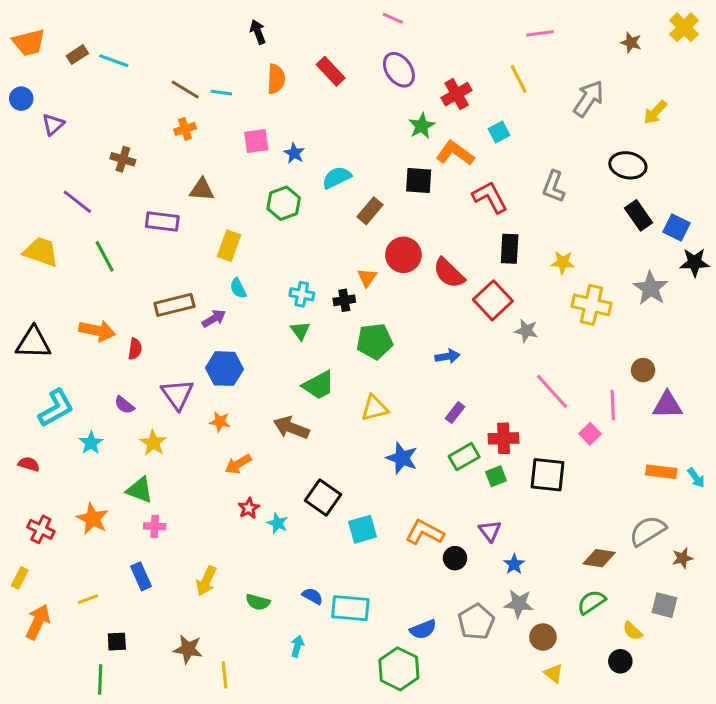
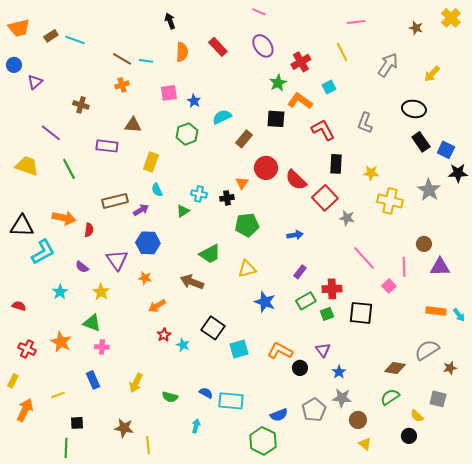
green triangle: (300, 331) -> (183, 211), moved, turned 32
cyan L-shape: (56, 408) -> (43, 252), moved

